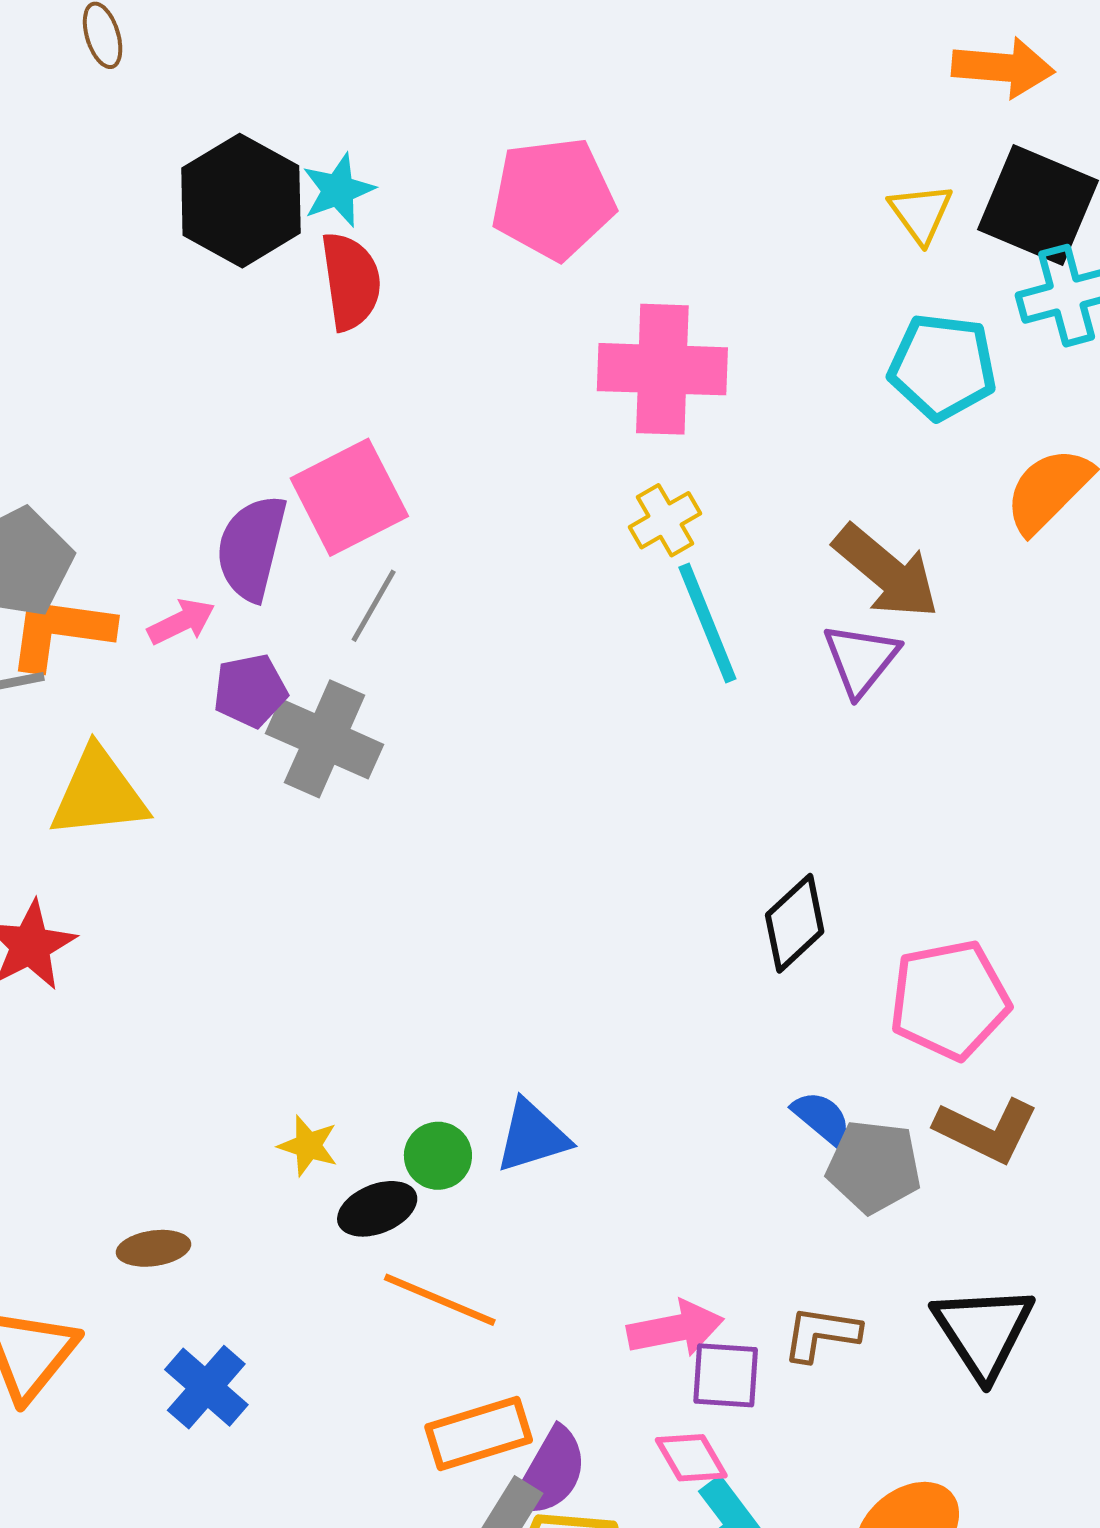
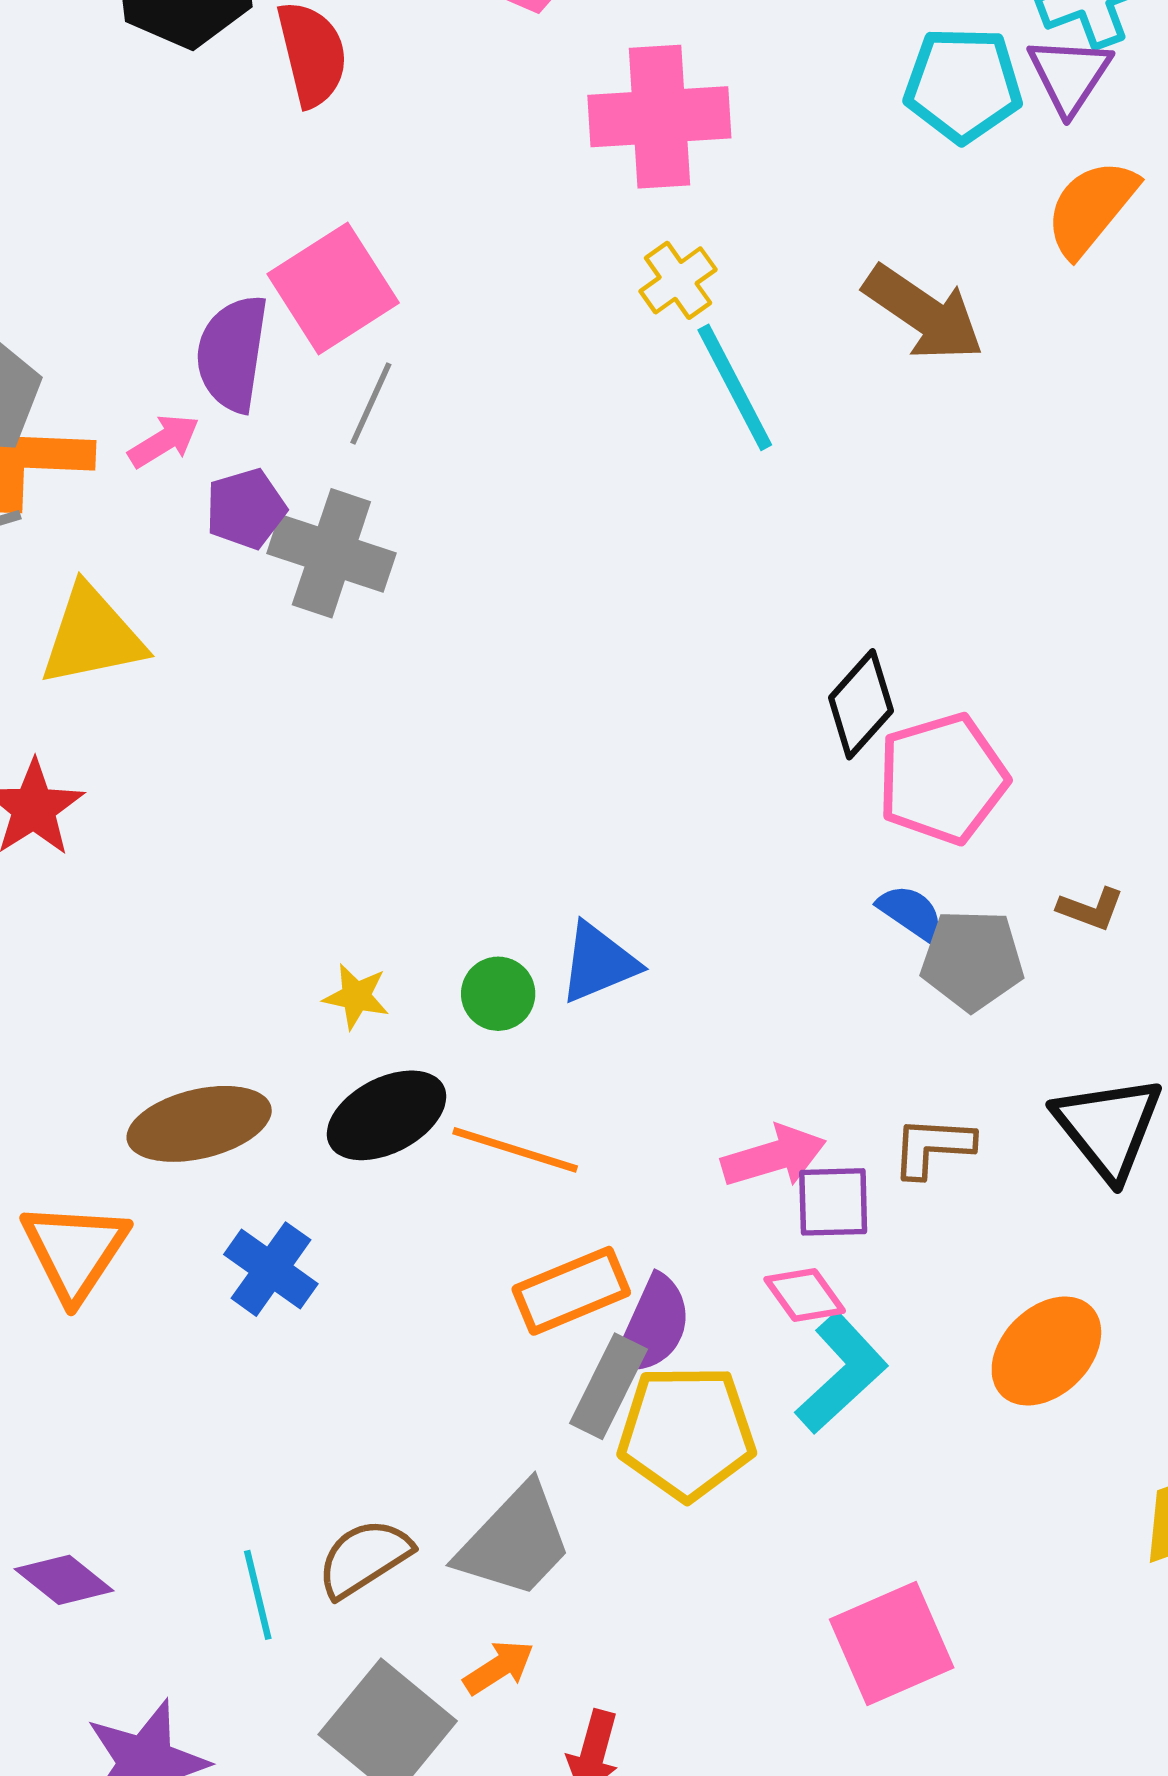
purple triangle: (861, 659) -> (1070, 75), moved
pink pentagon: (950, 1000) -> (942, 779), moved
brown L-shape: (986, 1130) -> (1091, 909), size x0.6
black ellipse: (377, 1209) -> (387, 1115), moved, size x1.4
brown ellipse: (154, 1248) -> (199, 1124), size x1.8

